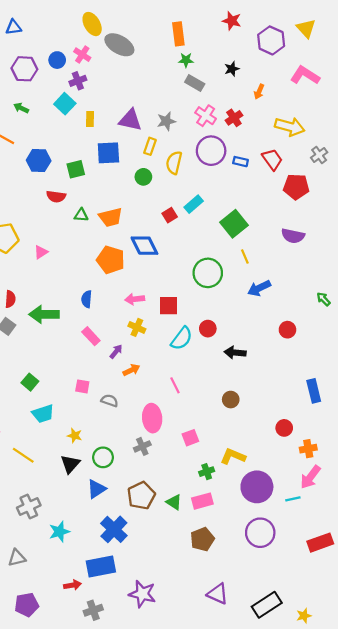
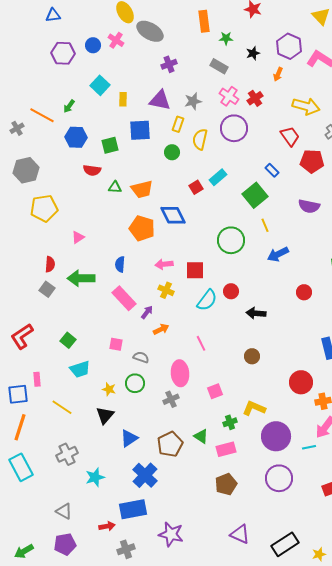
purple hexagon: (271, 40) -> (289, 46), moved
green star: (186, 60) -> (226, 38), moved
purple cross: (78, 81) -> (169, 64), moved
green arrow: (21, 108) -> (69, 106), moved, turned -80
blue rectangle: (241, 162) -> (272, 170), moved, turned 32
pink triangle: (41, 252) -> (78, 237), moved
pink rectangle: (91, 336) -> (124, 298), size x1.4
red circle: (284, 428) -> (301, 382), size x1.5
green circle: (103, 457) -> (135, 383), moved
green triangle: (174, 502) -> (201, 436), moved
gray triangle: (17, 558) -> (64, 511), moved, turned 42

